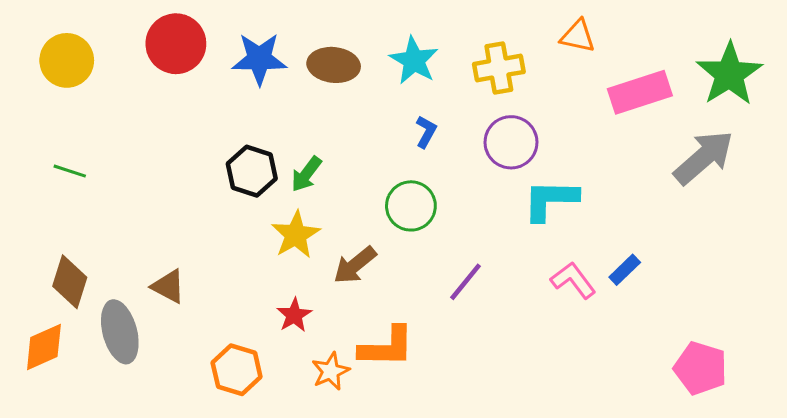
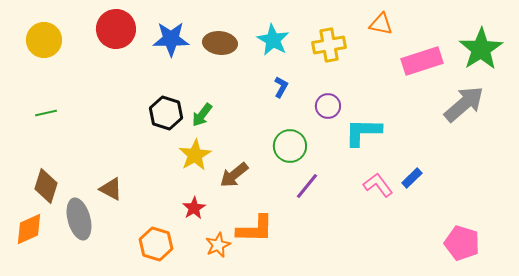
purple circle: (511, 142) -> (328, 106), moved, size x0.7
green line: (70, 171) -> (46, 113), turned -30
green circle: (411, 206) -> (290, 146), moved

